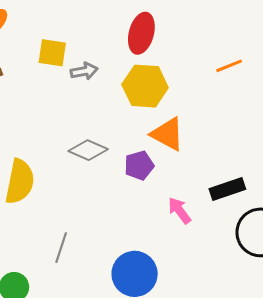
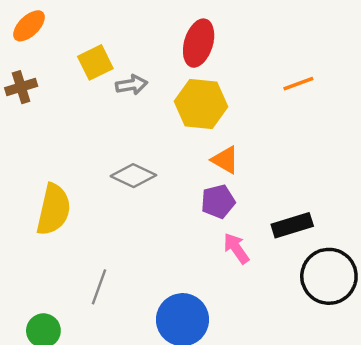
yellow square: (52, 53) -> (95, 62), turned -36
orange triangle: (168, 134) -> (225, 160), size x0.7
purple pentagon: (139, 166) -> (218, 201), moved

